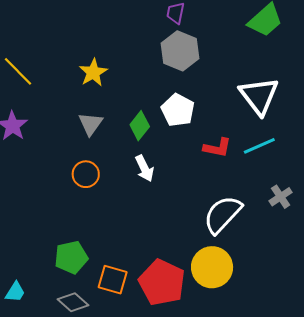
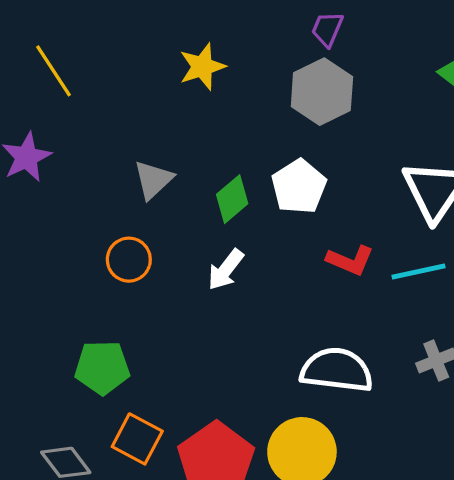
yellow star: (93, 72) -> (202, 67), moved
white arrow: (144, 168) -> (226, 270), turned 52
white semicircle: (223, 214) -> (337, 370), turned 42
green pentagon: (71, 257) -> (102, 367), moved

